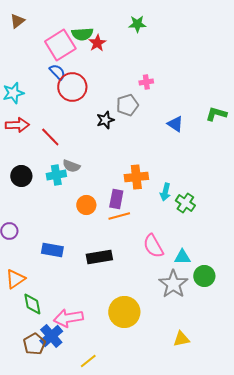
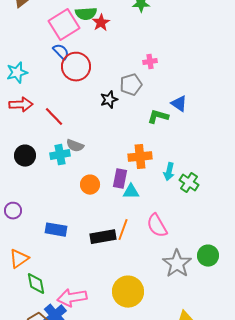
green L-shape: (216, 114) -> (158, 117), moved
orange line: (119, 216) -> (123, 230), moved, turned -55
cyan triangle: (182, 257) -> (131, 192), moved

